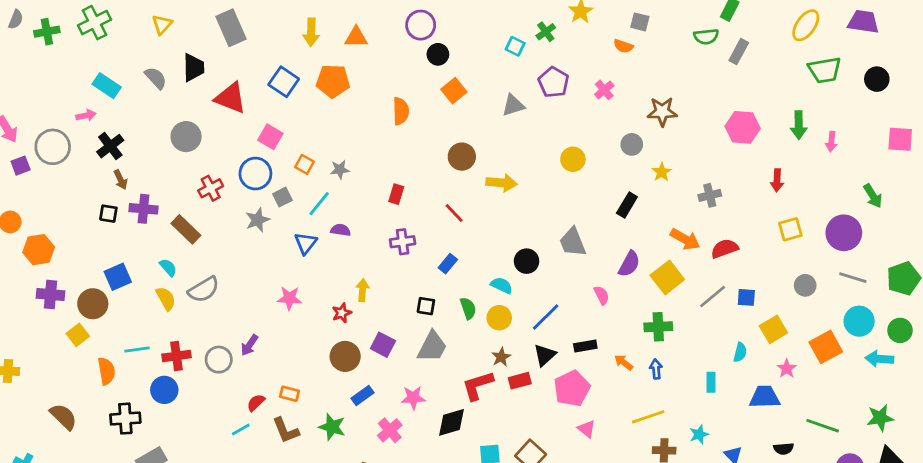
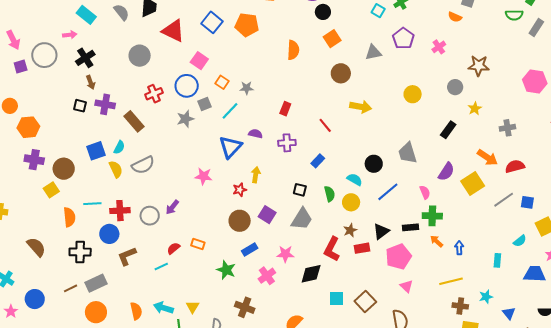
brown circle: (462, 157) -> (341, 73), moved
purple semicircle: (341, 230) -> (255, 134), moved
blue triangle: (306, 243) -> (231, 147), moved, size x1.4
cyan semicircle: (168, 268) -> (119, 147), turned 64
blue square: (118, 277) -> (96, 151), moved
blue line: (546, 317) -> (388, 192), moved
green cross: (658, 327) -> (432, 216), moved
cyan semicircle: (740, 352) -> (520, 241), turned 32
red L-shape: (478, 386) -> (332, 249), turned -50
brown L-shape: (286, 430) -> (127, 256), moved, turned 85

